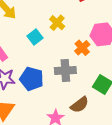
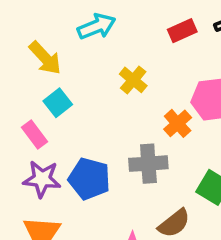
cyan square: (35, 37) -> (58, 103), moved

